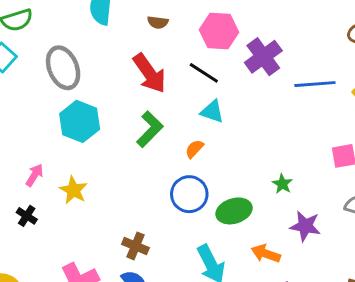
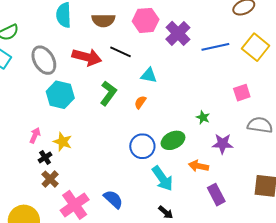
brown semicircle: (158, 22) -> (103, 20), size x1.6
red arrow: (149, 73) -> (87, 57), moved, turned -32
black line: (204, 73) -> (120, 52), moved
blue circle: (189, 194) -> (142, 146), moved
black cross: (27, 216) -> (45, 157), moved, turned 32
brown cross: (135, 246) -> (50, 179), moved, turned 30

